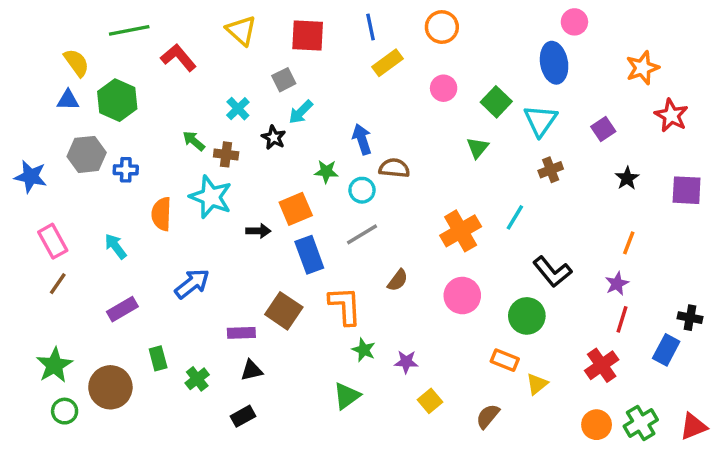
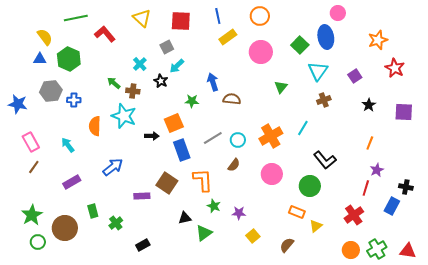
pink circle: (444, 88) -> (261, 52), size x1.5
green square: (496, 102) -> (300, 45), moved
cyan circle: (362, 190) -> (238, 140), moved
purple star: (617, 284) -> (377, 170), moved
black triangle: (252, 370) -> (185, 218), moved
red triangle: (693, 426) -> (408, 251), turned 30

